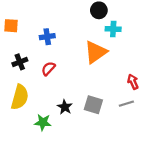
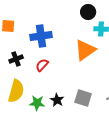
blue cross: (47, 37) -> (41, 36), size x1.5
green star: (43, 122) -> (37, 103), moved

